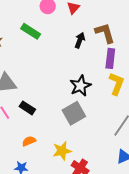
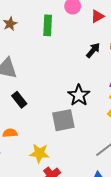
green rectangle: (31, 31) -> (48, 25), turned 42
black star: (80, 86) -> (79, 95), turned -30

